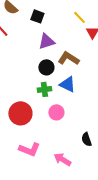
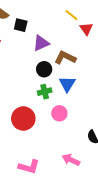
black square: (37, 16) -> (21, 25), moved
blue triangle: (67, 84) -> (67, 84), turned 42
pink L-shape: (29, 149) -> (29, 167), moved

